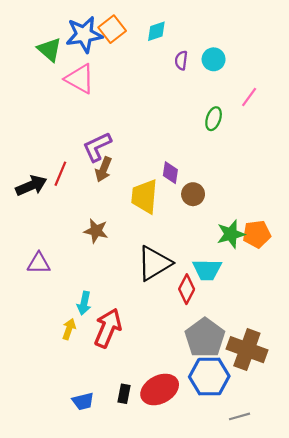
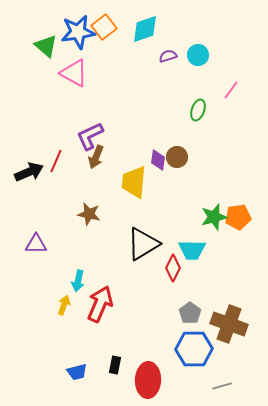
cyan diamond: (156, 31) -> (145, 29), size x1.4
purple semicircle: (181, 60) -> (168, 56), turned 66
brown circle: (193, 194) -> (177, 157), moved
gray pentagon: (205, 338) -> (190, 313), size x0.6
red ellipse: (160, 389) -> (148, 380), moved, turned -60

